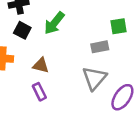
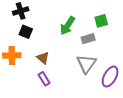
green arrow: (54, 23) -> (67, 26), moved
brown triangle: (41, 65) -> (43, 58), turned 32

